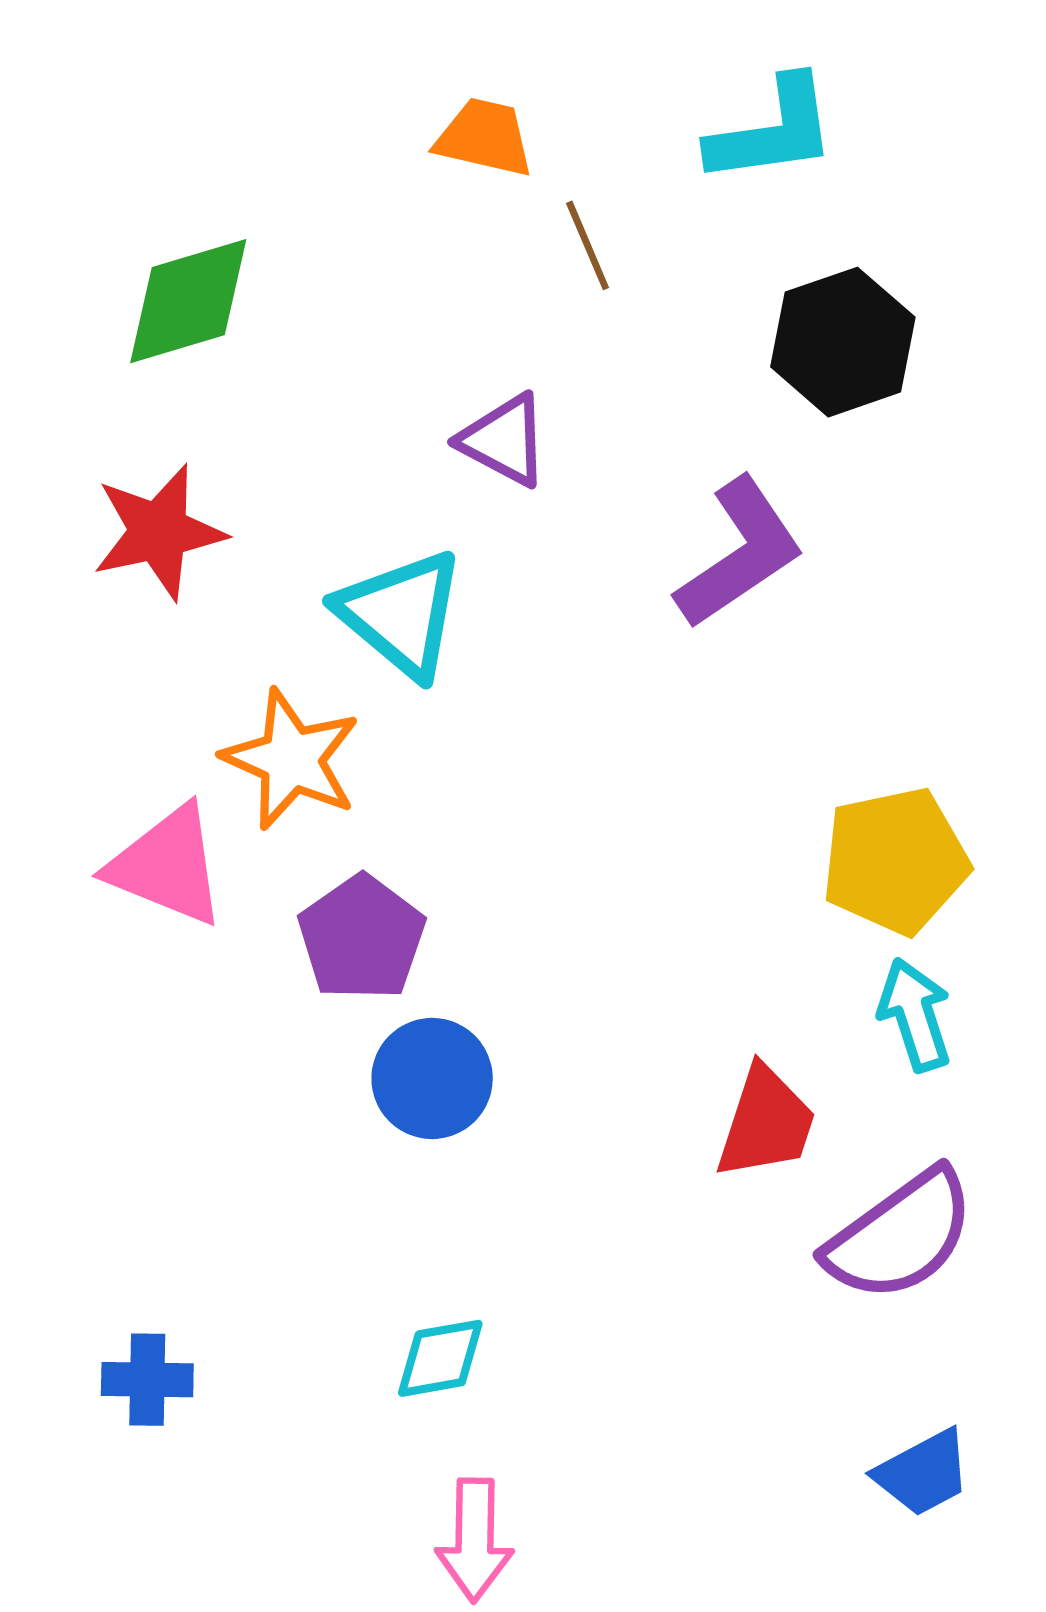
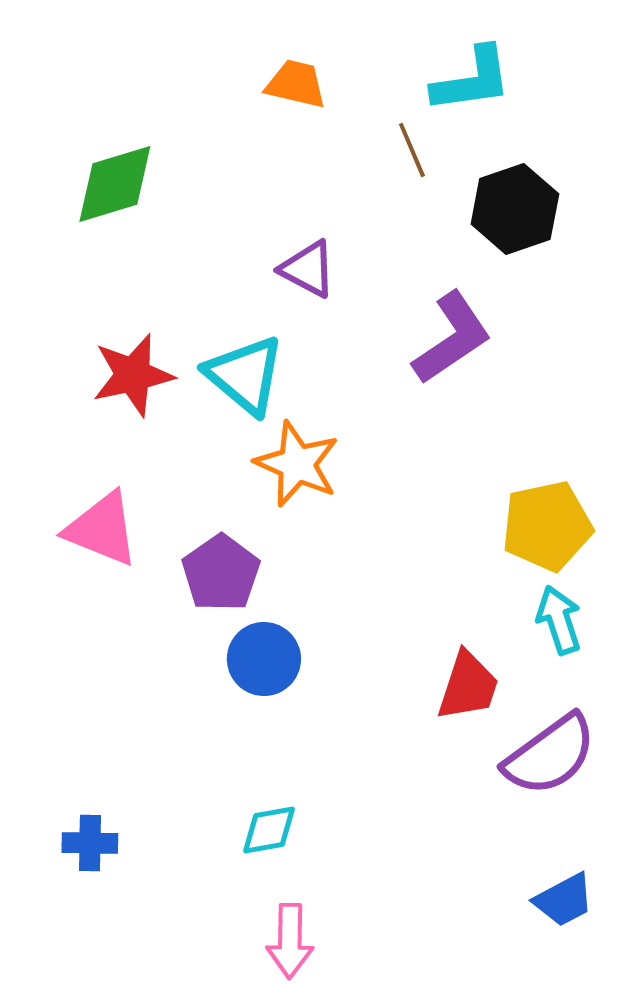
brown line: (588, 245) -> (412, 150), moved
red star: (159, 532) -> (133, 375), moved
orange star: (291, 759) -> (297, 464), moved

